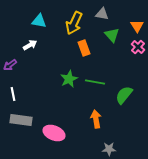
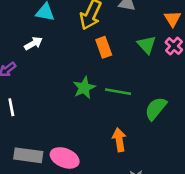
green triangle: (112, 35) -> (147, 45), moved
gray rectangle: (21, 120) -> (28, 155), moved

